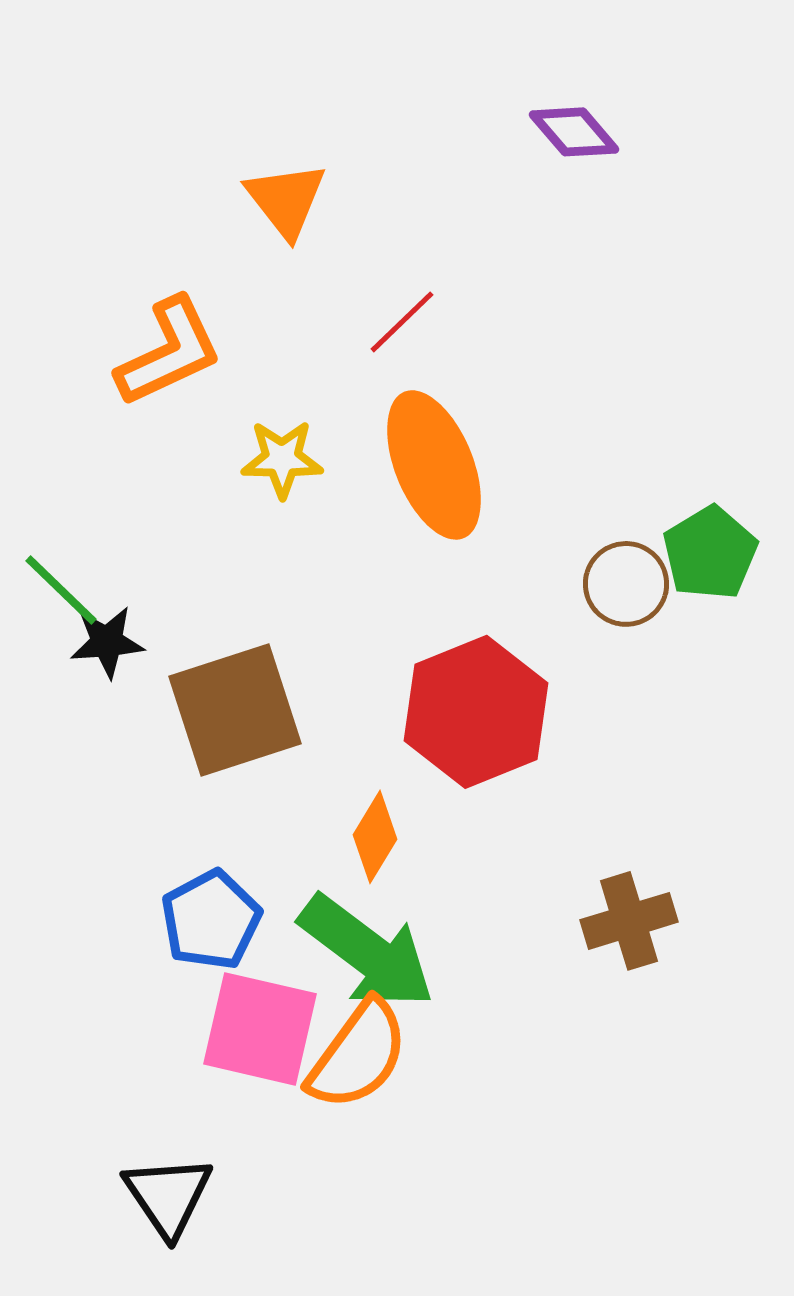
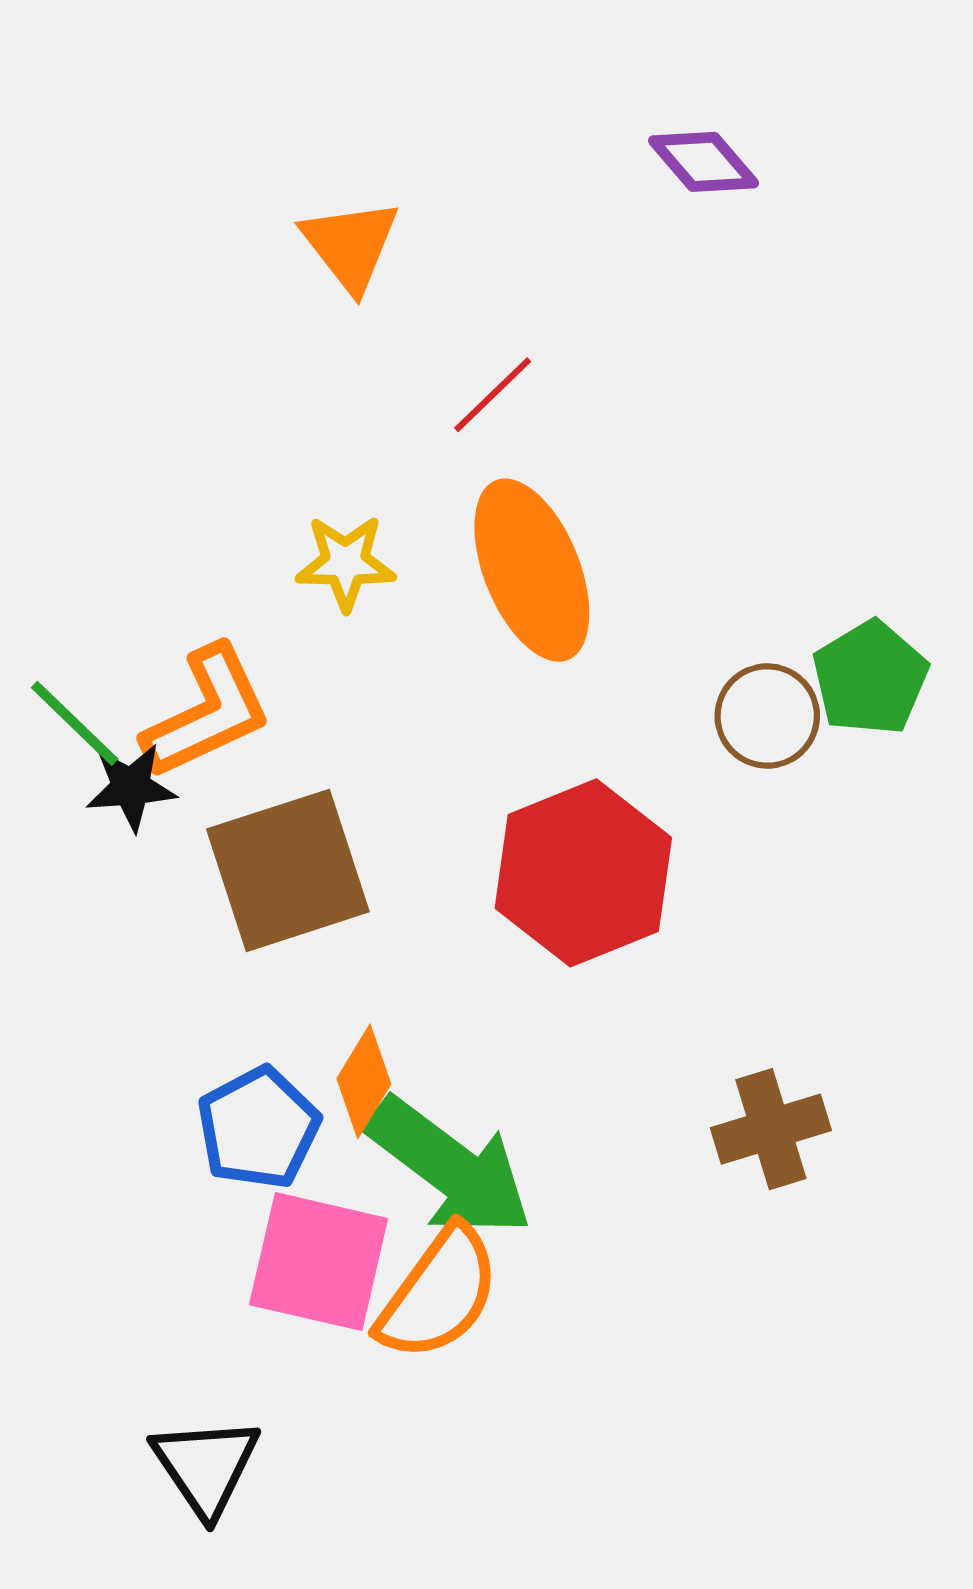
orange L-shape: (169, 352) -> (207, 712), moved
orange diamond: (375, 837) -> (364, 1081), moved

